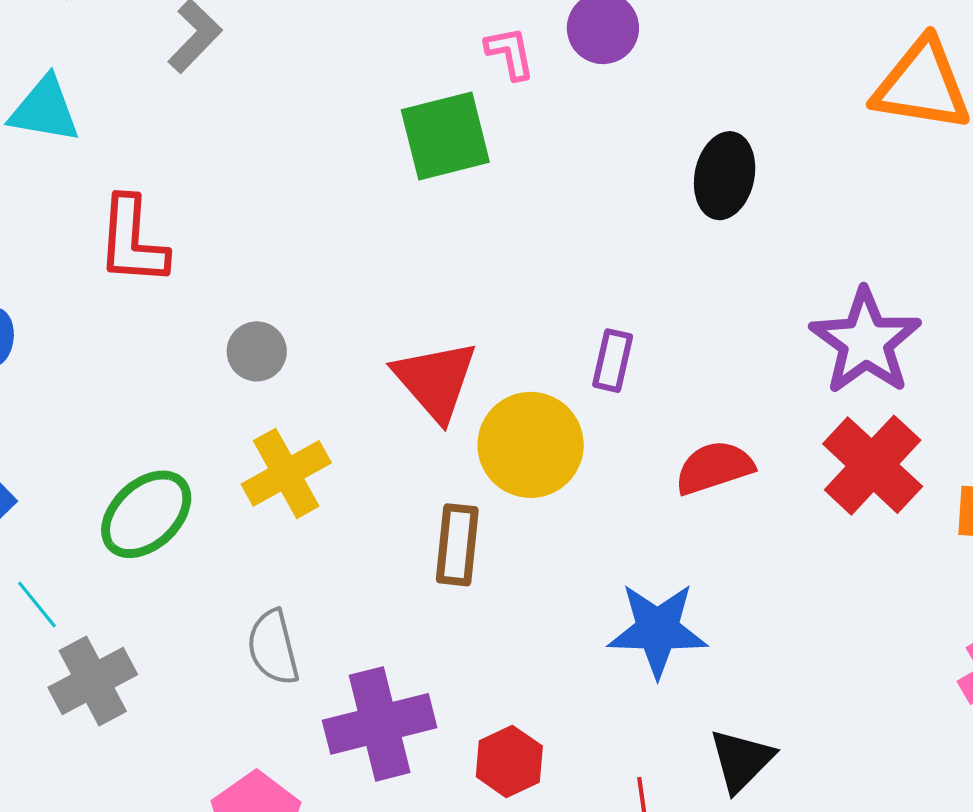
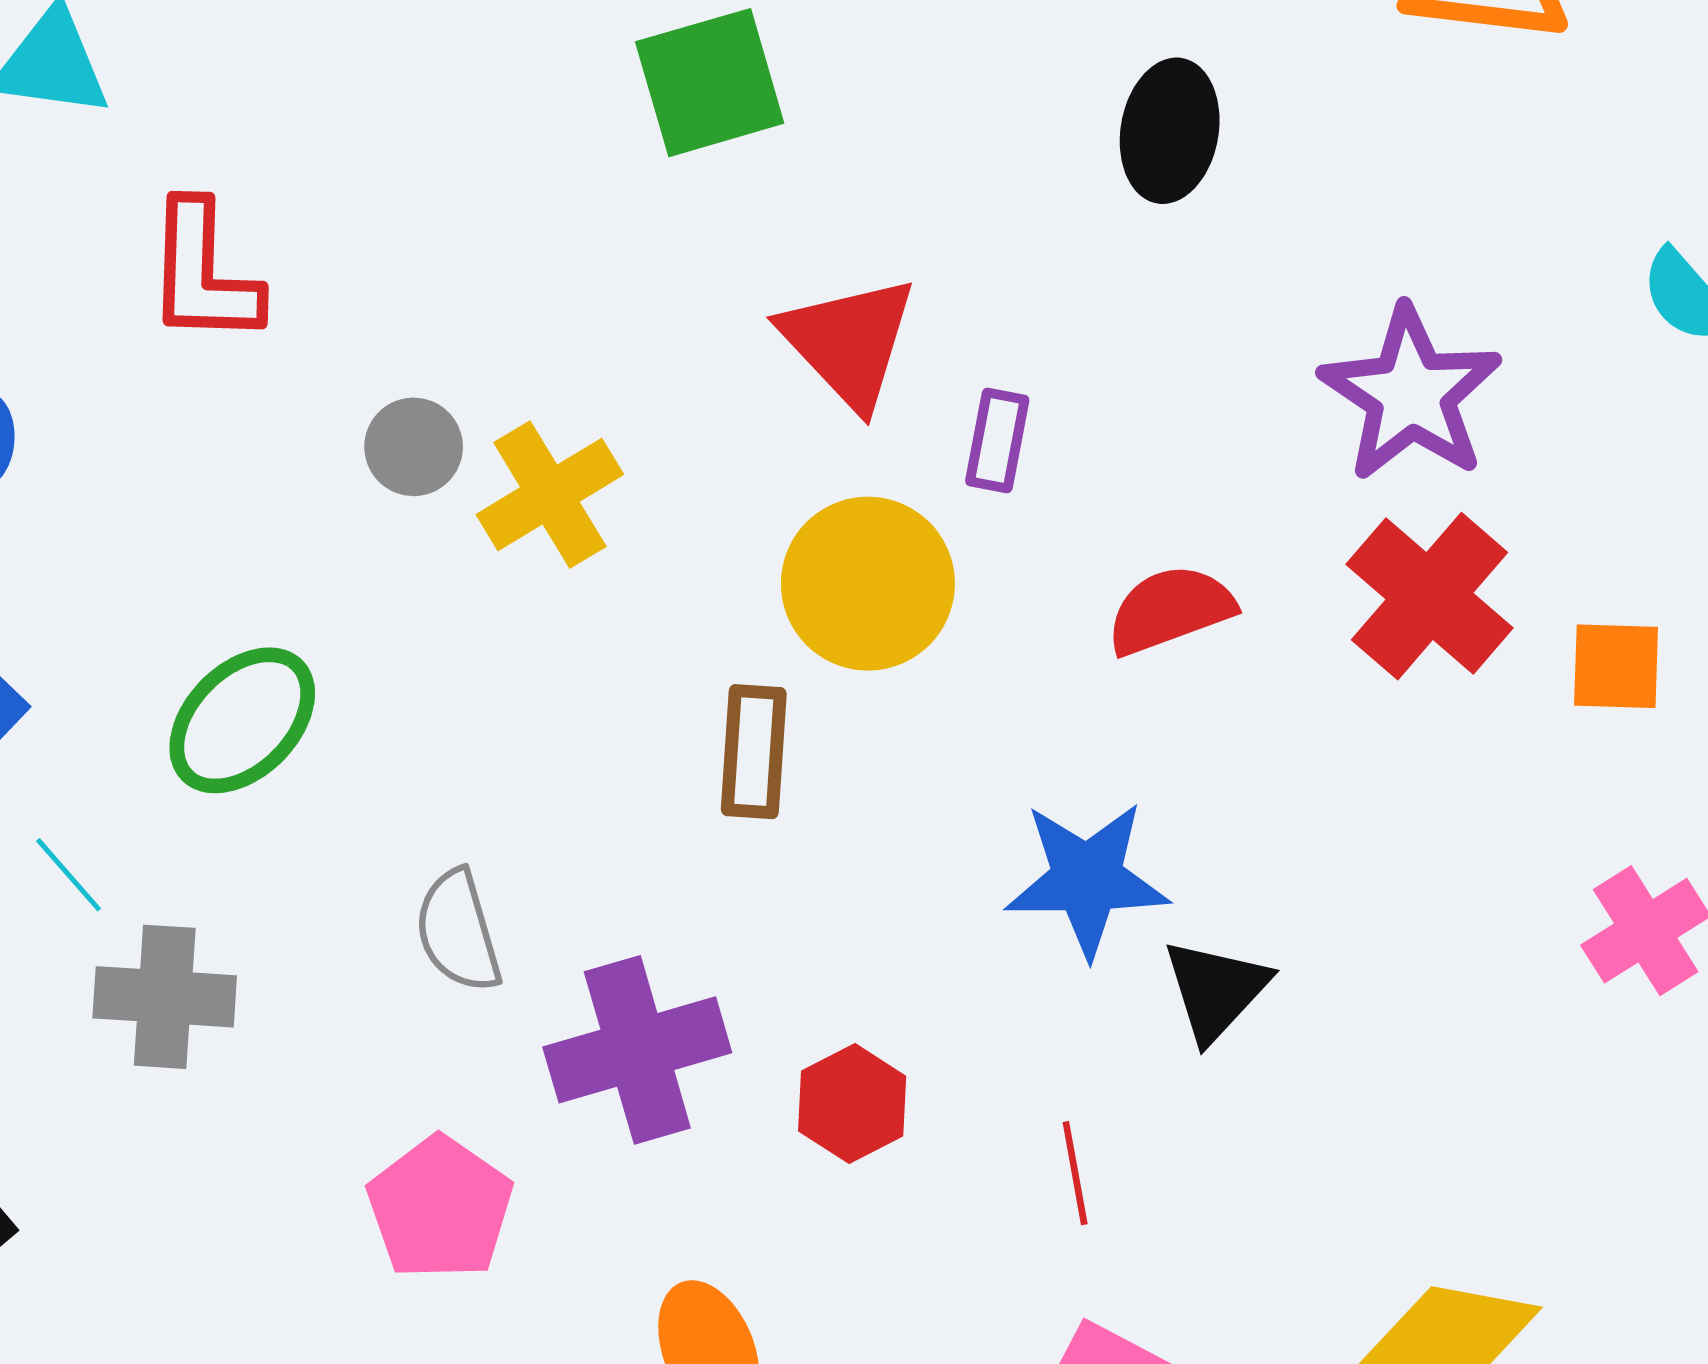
red triangle: (435, 380) -> (849, 342), moved
yellow cross: (286, 473) -> (550, 495), moved
gray cross: (93, 681) -> (165, 997), turned 34
black triangle: (741, 760) -> (1216, 990), moved

